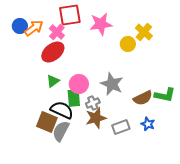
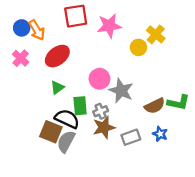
orange arrow: (34, 28) -> (37, 30), turned 96
pink cross: (57, 32) -> (21, 58), moved
pink circle: (79, 84) -> (100, 79), moved

